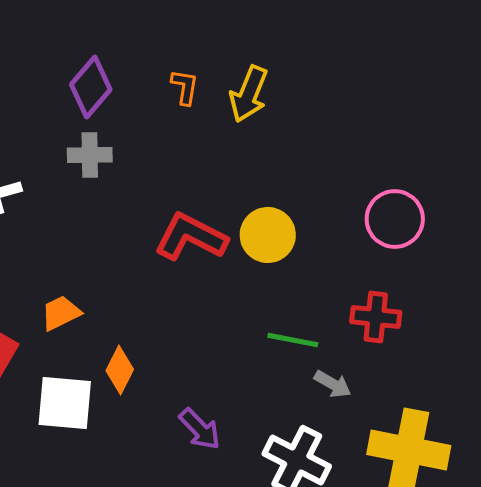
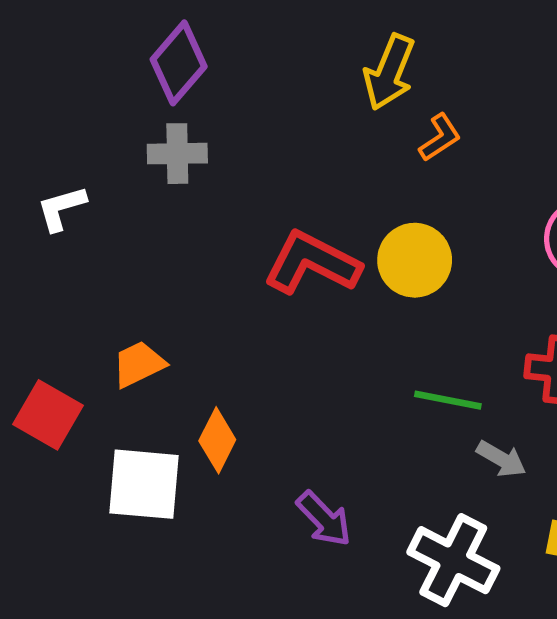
orange L-shape: (185, 87) -> (440, 138), moved, turned 48

